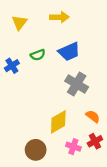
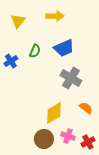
green semicircle: (38, 55) -> (35, 51), turned -48
red cross: (95, 141) -> (88, 142), moved
brown circle: (36, 150) -> (44, 139), moved

